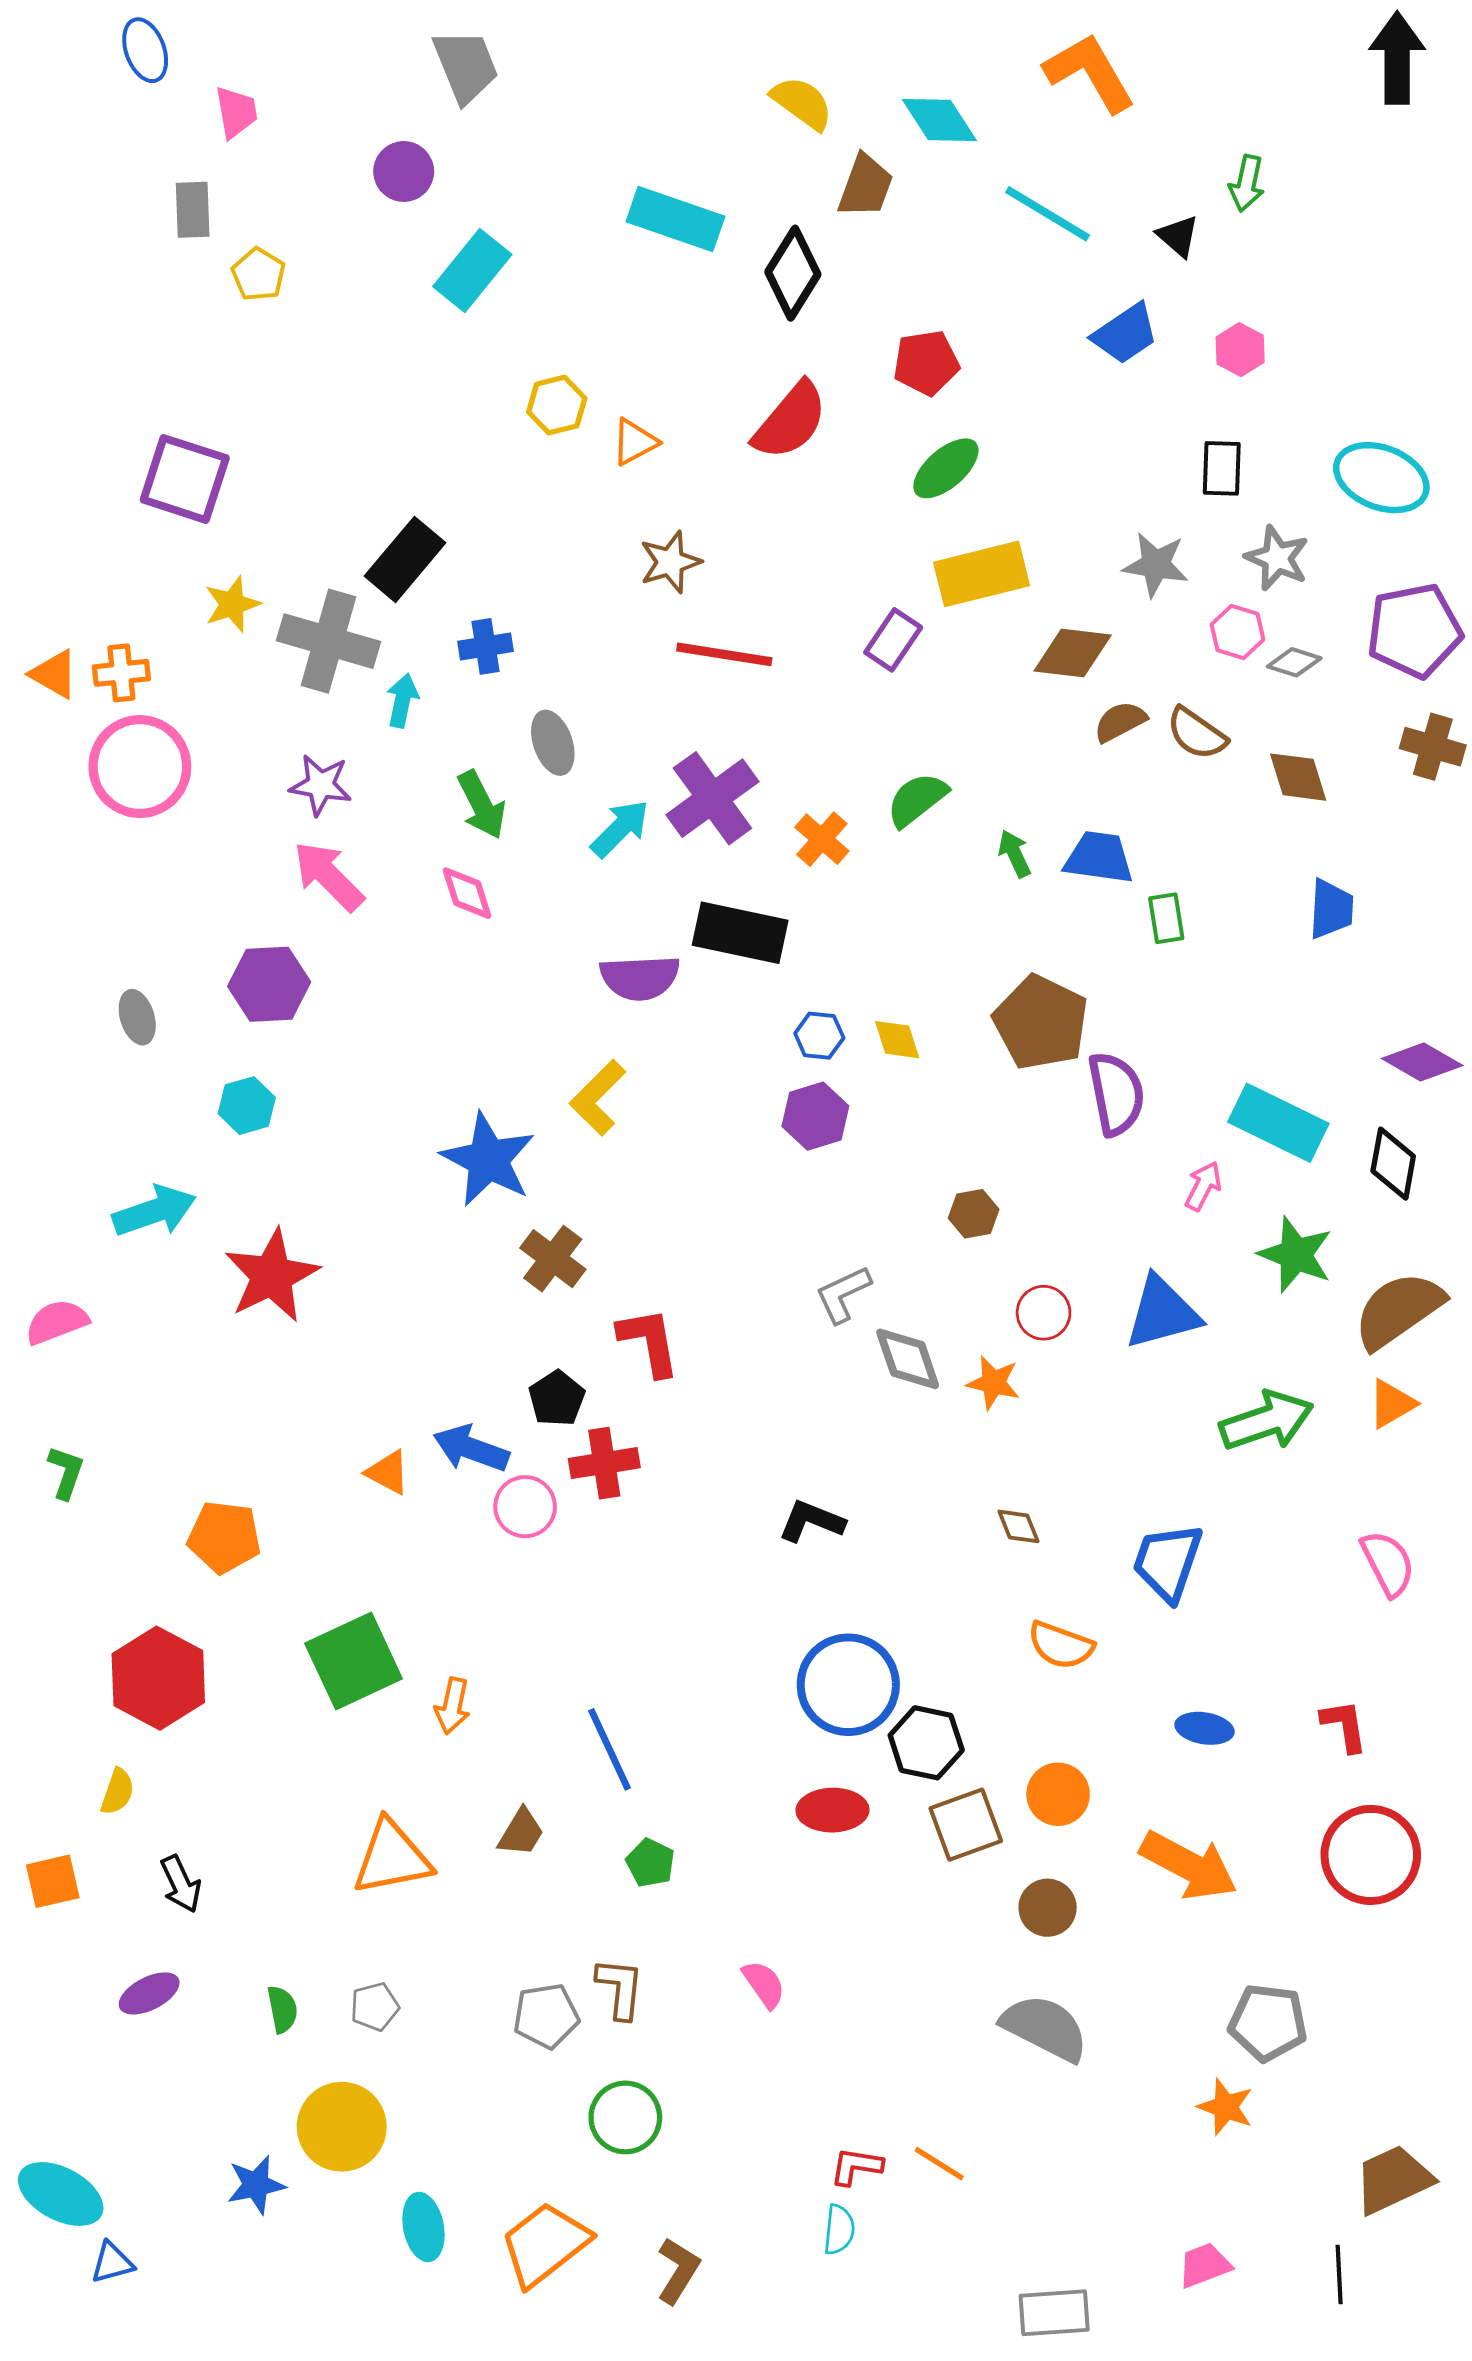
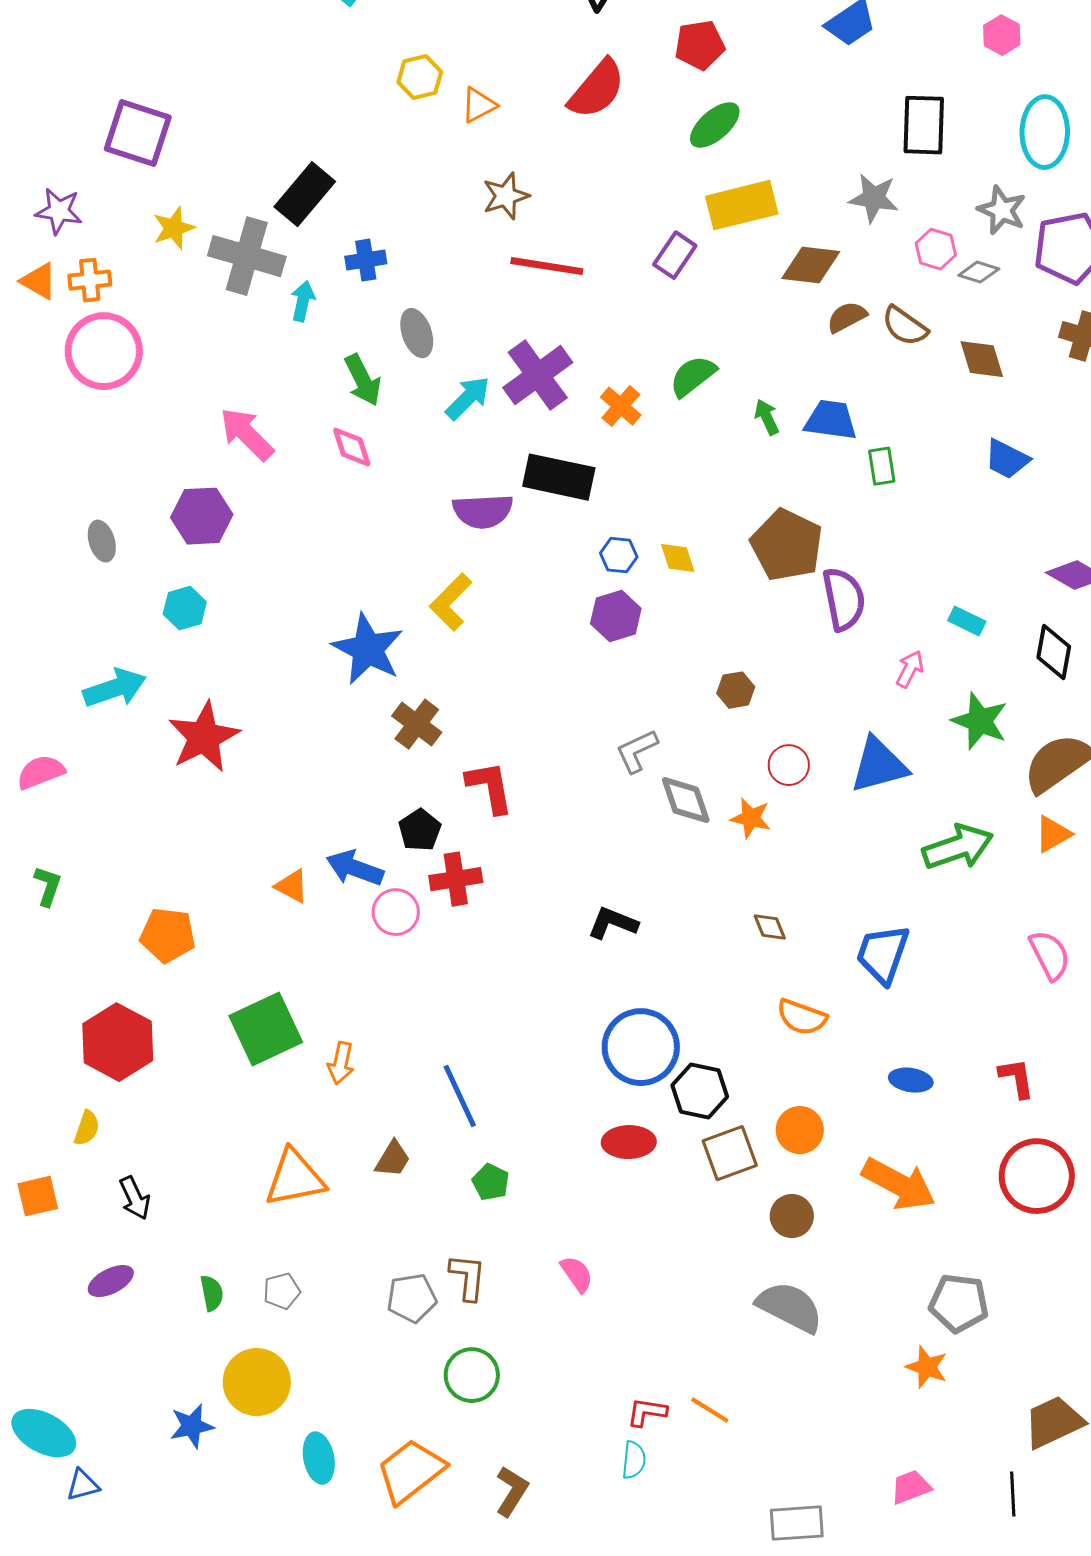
pink hexagon: (1240, 350) -> (1002, 35), moved
black rectangle: (1222, 468) -> (924, 125), size x1.4
cyan ellipse: (1381, 478) -> (1045, 132), turned 70
gray star: (1277, 558) -> (1002, 210), moved
purple star: (321, 785) -> (59, 211), moved
blue trapezoid: (1331, 909) -> (1007, 459), turned 114
cyan rectangle: (1278, 1123) -> (967, 621), size x0.5

